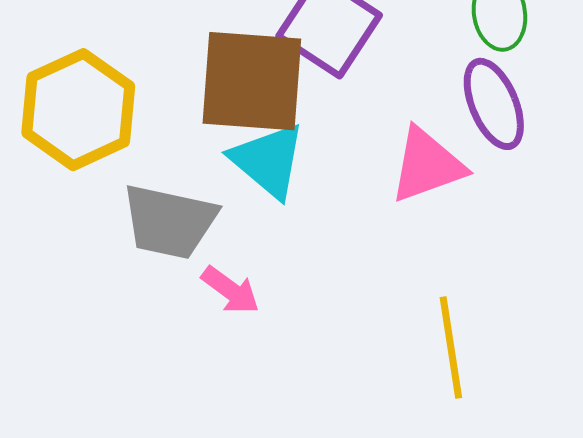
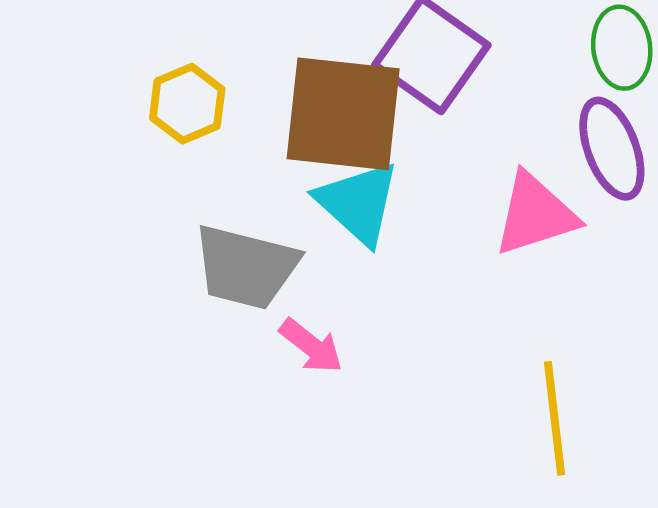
yellow hexagon: (78, 110) -> (187, 104), moved, size x0.6

